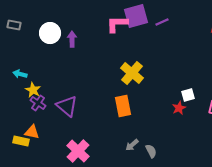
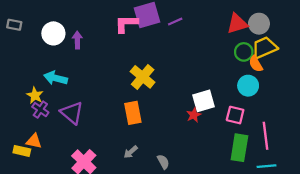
cyan arrow: (20, 74) -> (56, 78), moved, size x1.5
white square: (188, 95) -> (204, 101), size x1.5
gray arrow: (132, 145) -> (131, 152), moved

